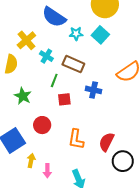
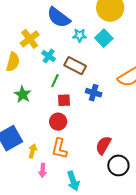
red circle: (42, 125) -> (58, 122), moved
orange L-shape: (76, 139) -> (59, 149), moved
yellow arrow: (31, 161) -> (33, 151), moved

